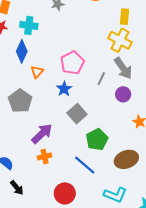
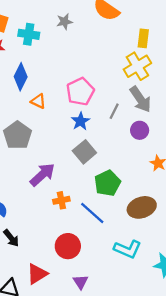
cyan cross: (29, 25) -> (29, 34), moved
yellow cross: (120, 40) -> (137, 66), turned 30
orange triangle: (37, 72) -> (38, 101), turned -48
blue star: (64, 89) -> (80, 121), moved
orange cross: (45, 156) -> (61, 200), moved

